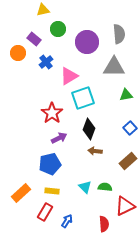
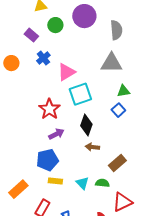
purple circle: (87, 42) -> (84, 16), moved
orange circle: (18, 53) -> (11, 63), moved
blue square: (130, 128) -> (118, 110), moved
brown rectangle: (128, 161) -> (117, 163), moved
yellow rectangle: (52, 191) -> (55, 181), moved

